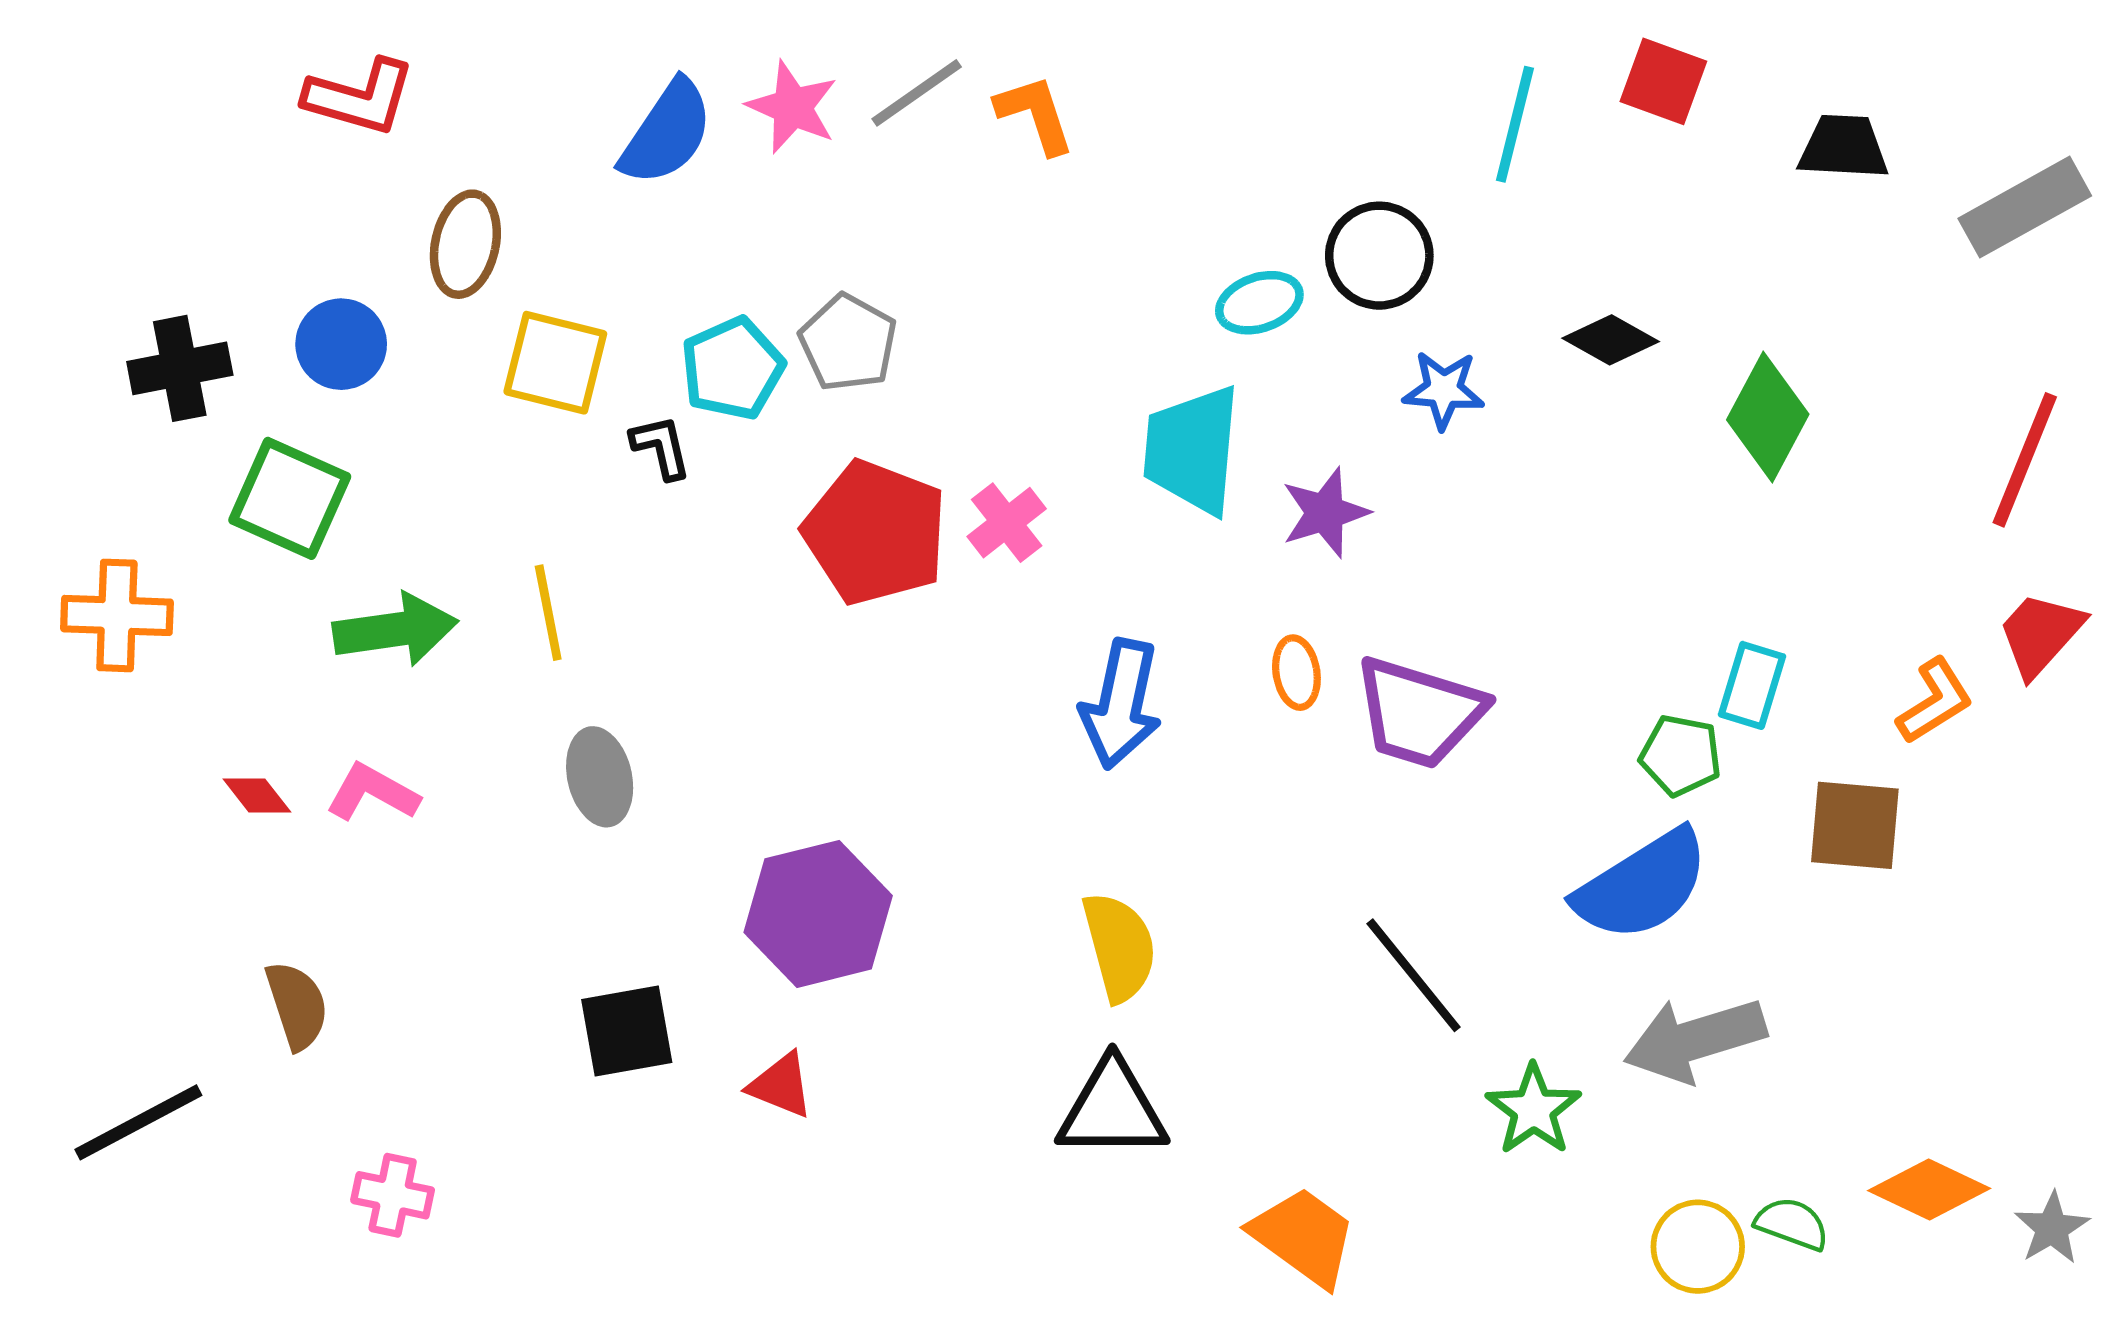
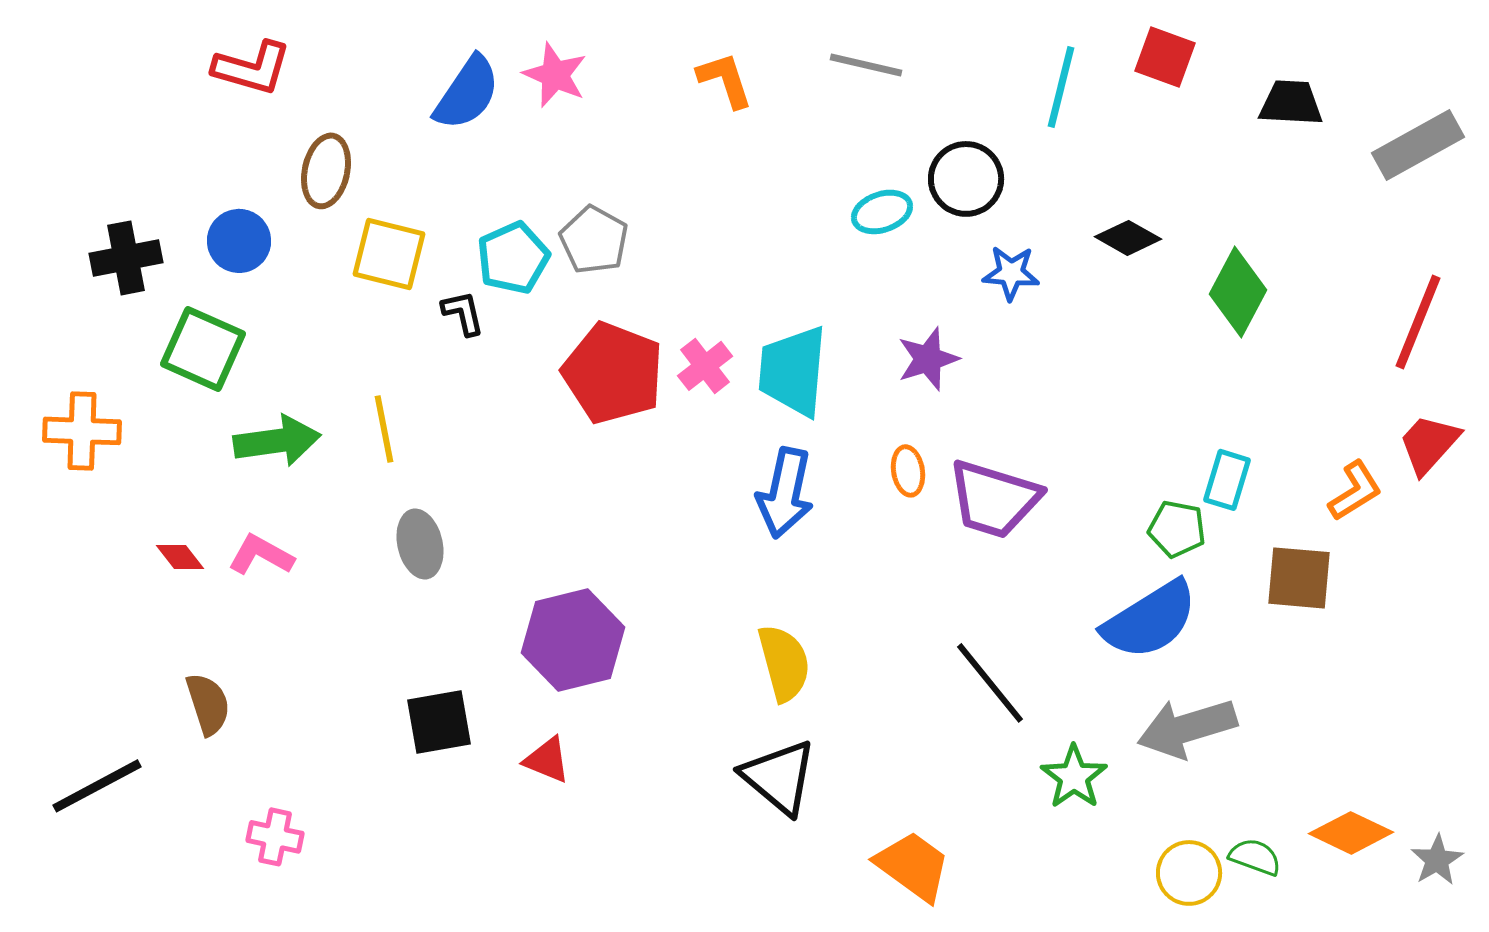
gray line: (917, 93) -> (866, 65), moved, turned 48
cyan trapezoid: (1192, 450) -> (793, 371), moved
black triangle: (1112, 1110) -> (779, 777), turned 40

